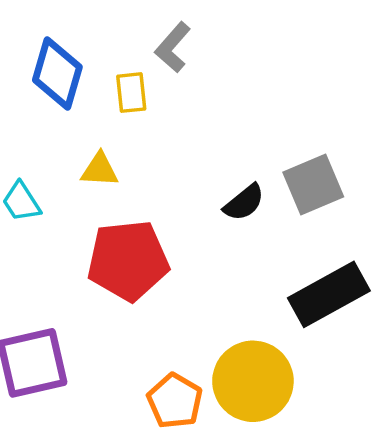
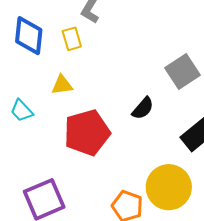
black semicircle: (244, 203) -> (143, 108), moved

